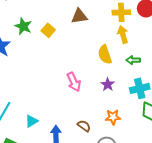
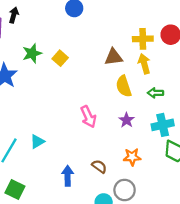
brown triangle: (79, 16) -> (114, 57), moved
green star: (23, 26) -> (32, 53), turned 30
cyan triangle: (32, 121) -> (37, 142), moved

